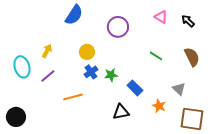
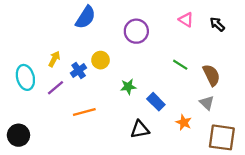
brown semicircle: (192, 57) -> (211, 75), moved
blue cross: (91, 72) -> (79, 70), moved

